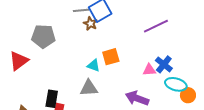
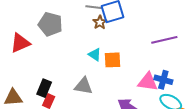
blue cross: (164, 64) -> (163, 80), turned -36
cyan triangle: (94, 65) -> (95, 55), moved
pink triangle: (149, 70) -> (148, 82), size x1.5

